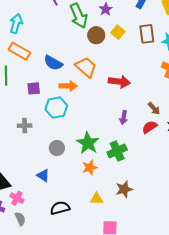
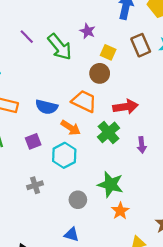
brown circle: (96, 35) -> (100, 73), moved
orange arrow: (68, 86) -> (71, 128), turned 48
green cross: (117, 151) -> (108, 132), moved

